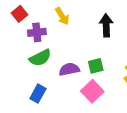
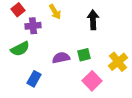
green semicircle: (40, 58) -> (20, 49), moved
pink square: (92, 91) -> (92, 81), moved

